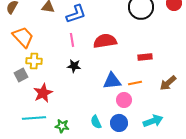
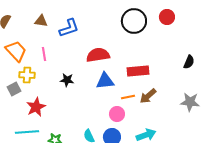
pink line: (72, 40) -> (44, 54), moved
red rectangle: (145, 57) -> (138, 71), size x1.5
blue triangle: (112, 81) -> (105, 81), moved
brown arrow: (168, 83) -> (148, 96), moved

